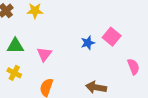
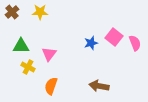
pink semicircle: (133, 67) -> (135, 43), moved
yellow cross: (14, 73) -> (28, 67), moved

